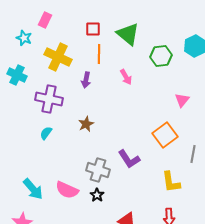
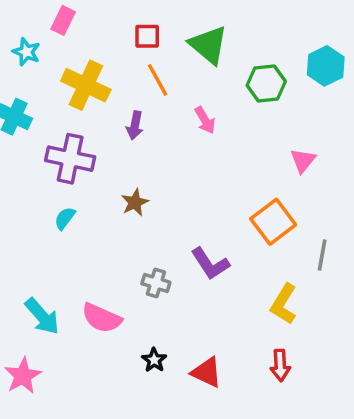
orange line: (99, 54) -> (158, 80), turned -30
gray cross: (98, 170) -> (156, 283), size x0.7
yellow L-shape: (171, 182) -> (284, 304), turned 40
black star: (97, 195) -> (154, 360), moved

